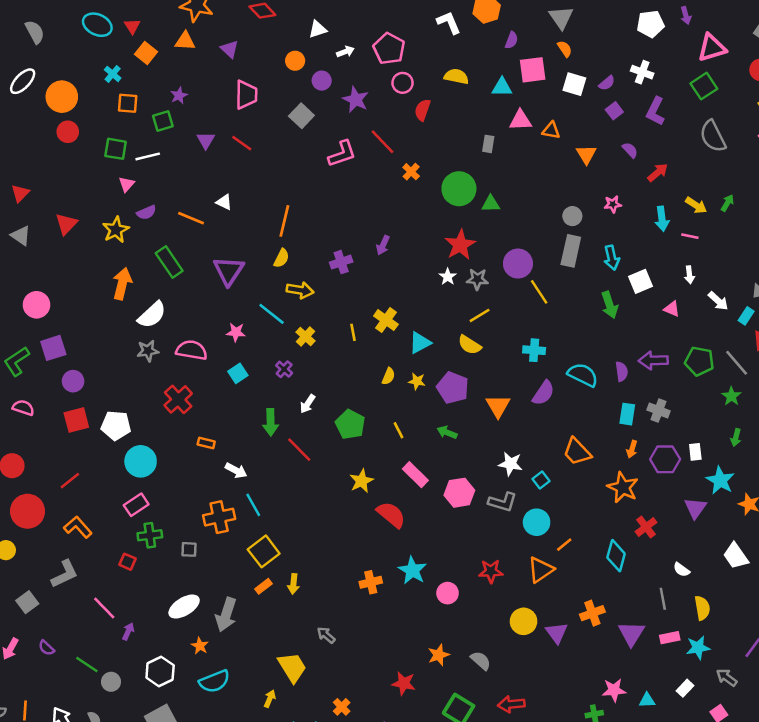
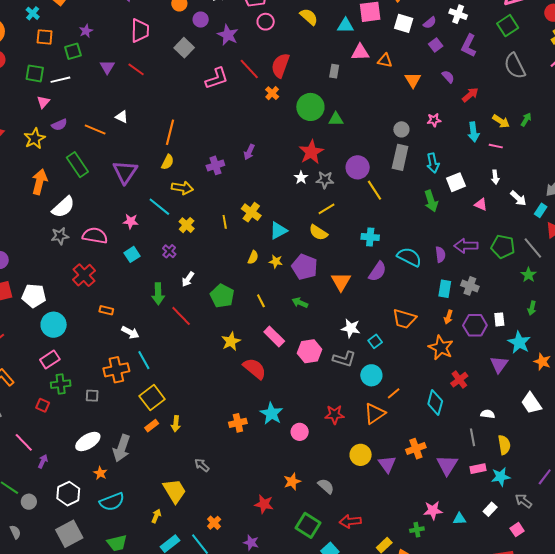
yellow semicircle: (456, 76) -> (309, 17), turned 30
red semicircle: (423, 110) -> (280, 65), moved, size x1.4
orange trapezoid: (577, 452) -> (404, 319), turned -30
white semicircle: (681, 570) -> (488, 414), turned 152

